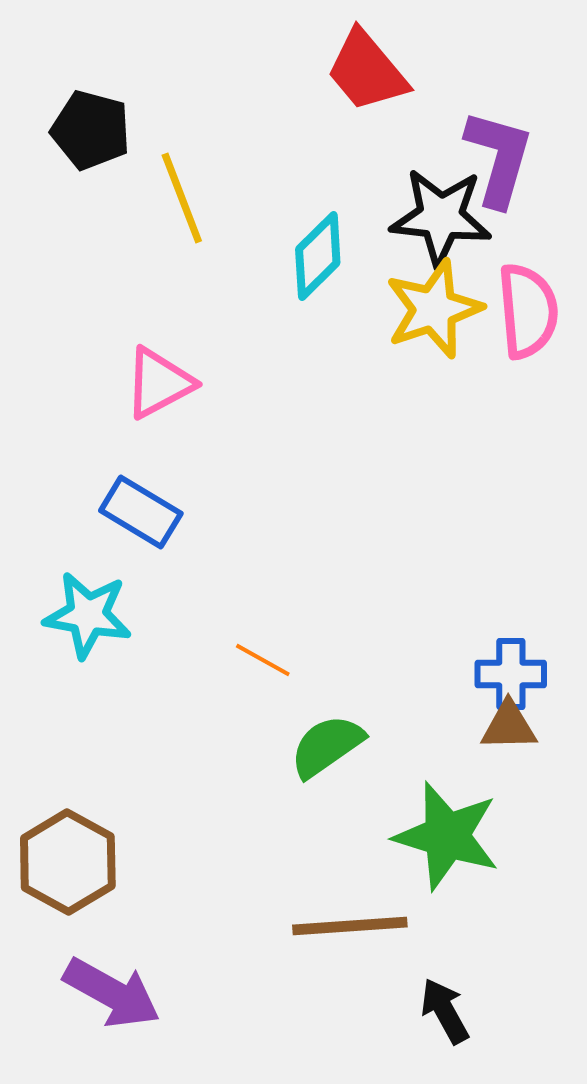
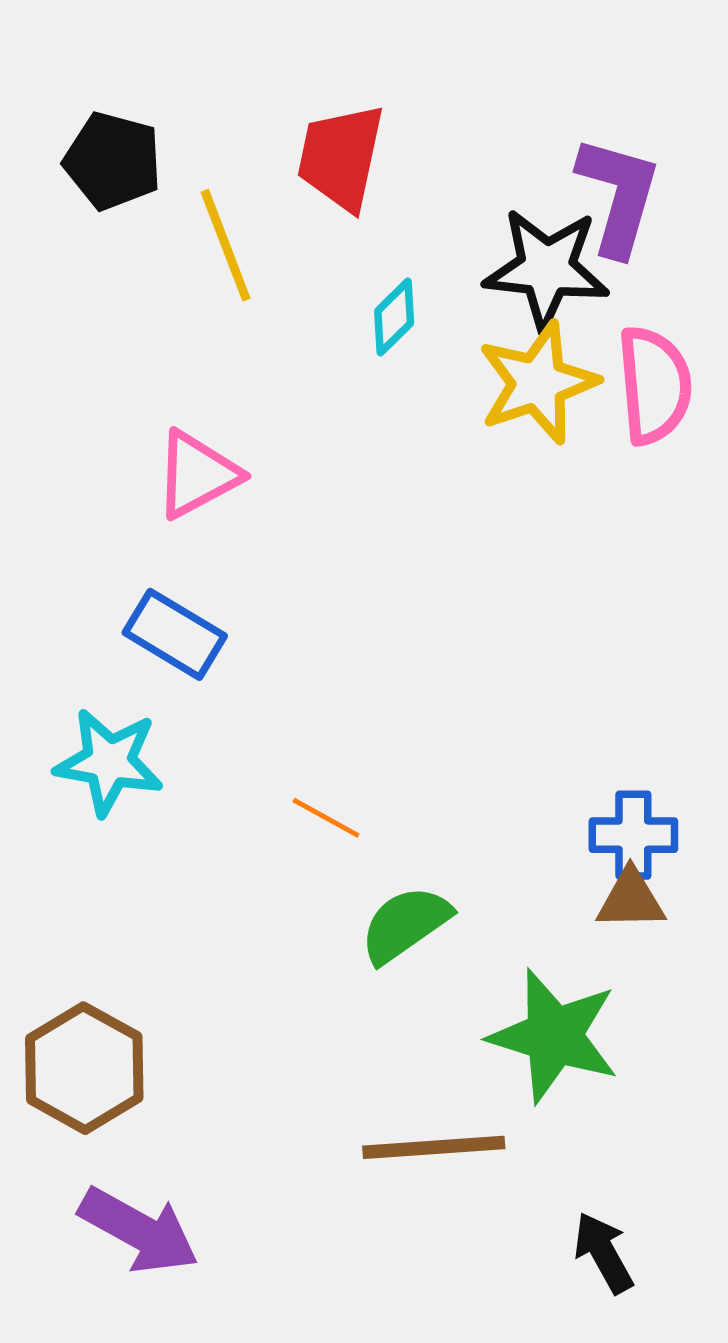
red trapezoid: (367, 71) -> (341, 157), moved, turned 52
cyan diamond: (318, 256) -> (394, 317), size x0.7
black arrow: (445, 1011) -> (604, 1253), moved

